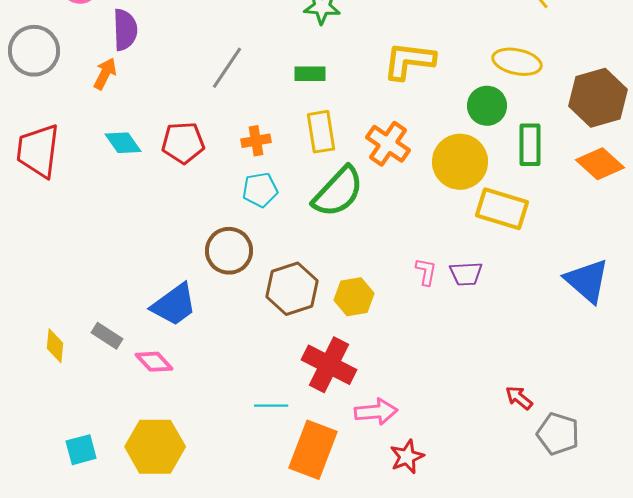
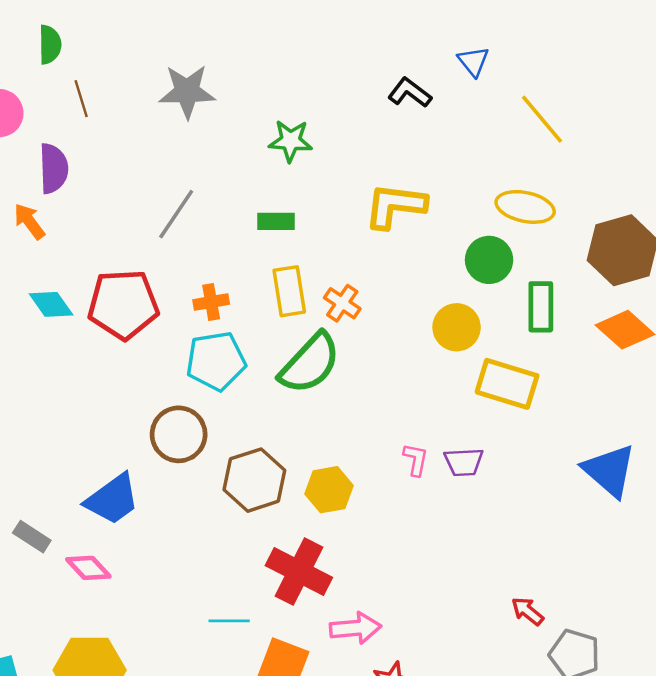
orange arrow: (105, 74) -> (29, 221), turned -64
red pentagon: (183, 143) -> (123, 304), size x1.4
orange cross: (388, 144) -> (342, 303), moved, size x0.7
yellow circle: (460, 162) -> (457, 327), size x0.7
cyan pentagon: (260, 190) -> (216, 361), size x1.4

